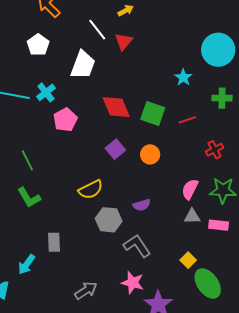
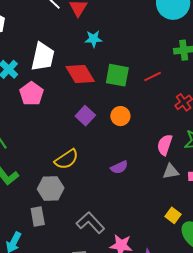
white trapezoid: (83, 65) -> (43, 57), moved
cyan star: (183, 77) -> (94, 39), moved, turned -30
gray hexagon: (109, 220) -> (51, 188), moved
gray L-shape: (137, 246) -> (90, 223), moved

